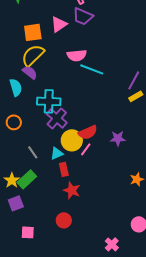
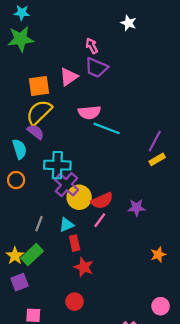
orange circle: (14, 122) -> (16, 180), moved
yellow circle: (72, 140) -> (79, 197), moved
gray line: (33, 152) -> (39, 224), turned 56

